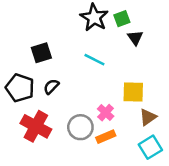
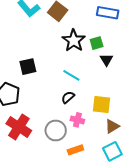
black semicircle: (51, 86) -> (68, 97), moved
pink cross: (106, 113) -> (77, 120), turned -32
orange rectangle: (106, 137) -> (75, 150), moved

